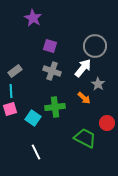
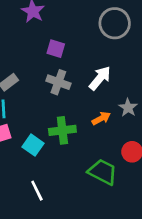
gray circle: (95, 46) -> (115, 23), moved
gray star: (98, 84) -> (128, 108), moved
orange arrow: (84, 98) -> (101, 118), turned -72

